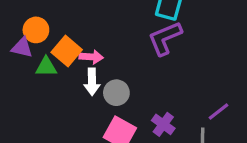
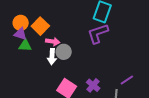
purple triangle: (22, 48) -> (20, 34), moved
orange square: (67, 51) -> (40, 26), moved
gray circle: (116, 93) -> (64, 52), moved

